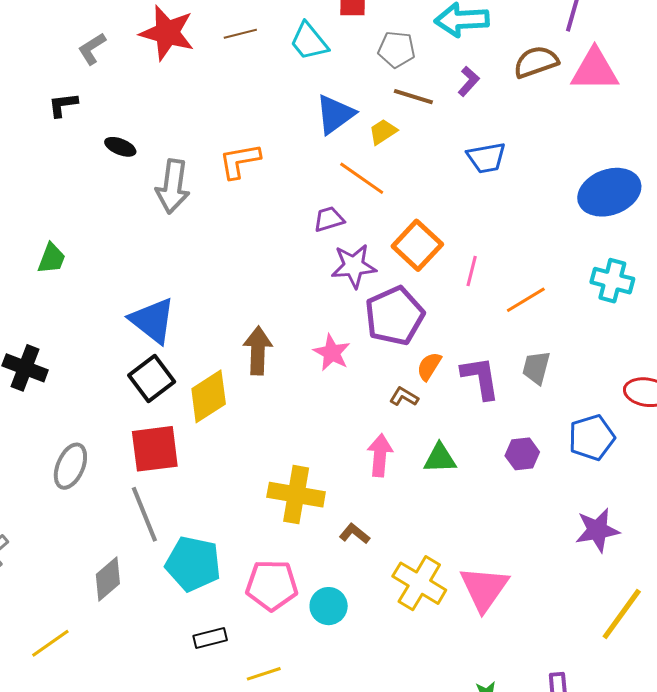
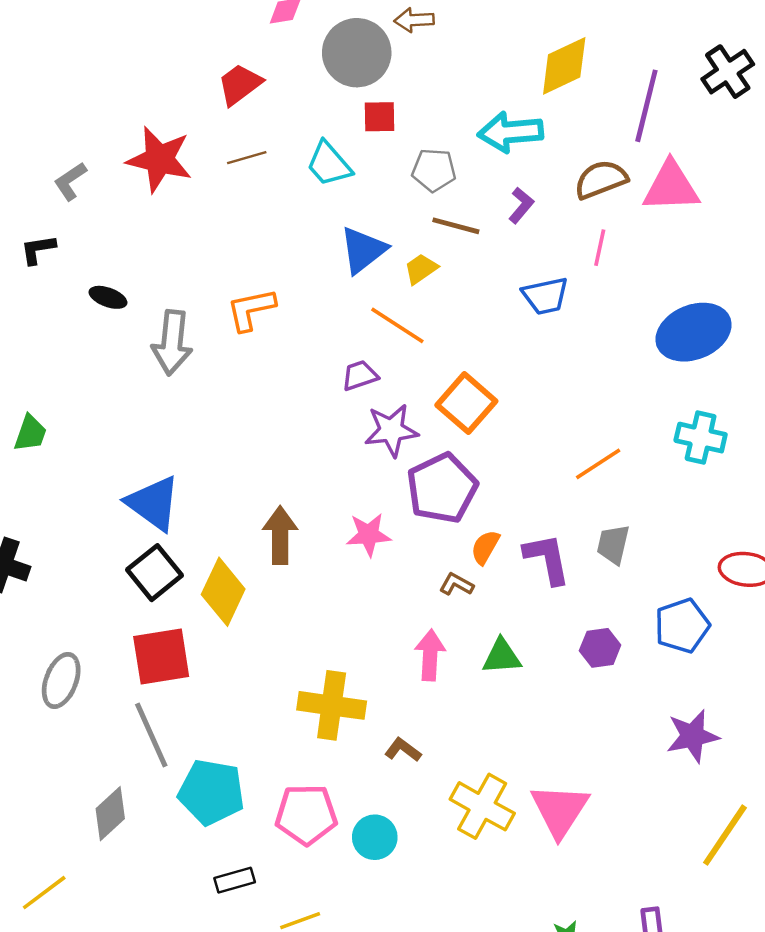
pink line: (472, 271) -> (600, 248), moved
pink star: (332, 353) -> (369, 535), turned -30
yellow diamond: (209, 396) -> (223, 592), turned -30

